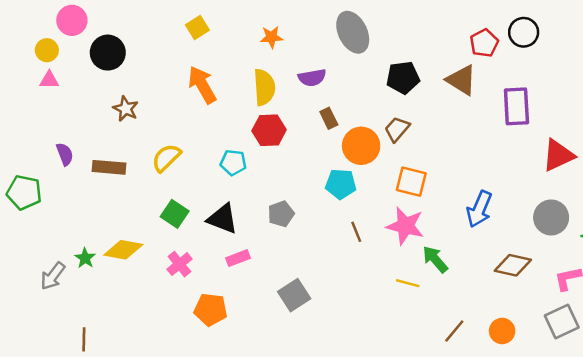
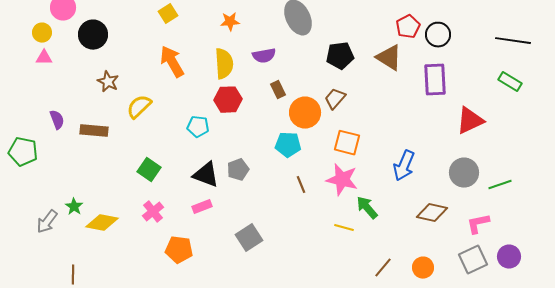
black circle: (524, 32) -> (438, 35), moved
yellow semicircle: (166, 158) -> (139, 107), moved
black triangle: (222, 219) -> (206, 175), moved
yellow diamond: (123, 250) -> (102, 223), moved

